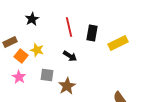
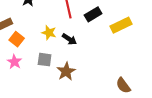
black rectangle: (92, 33) -> (93, 14), turned 49
yellow star: (37, 50) -> (49, 33), moved

